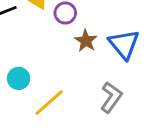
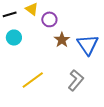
cyan circle: (19, 78) -> (14, 38), moved

